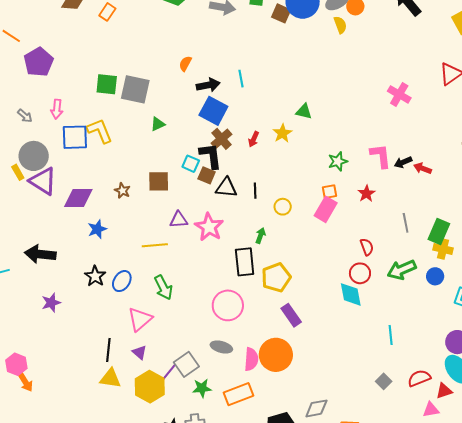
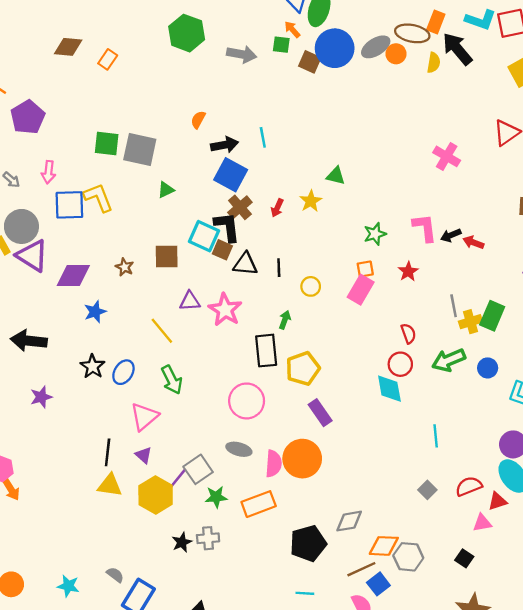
yellow semicircle: (340, 25) -> (434, 63), moved, turned 30
cyan square: (191, 164) -> (204, 236), size x1.5
yellow line: (155, 245) -> (162, 331), turned 55
yellow cross: (443, 249) -> (470, 322), moved, turned -30

